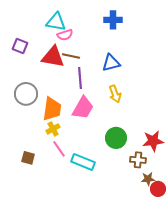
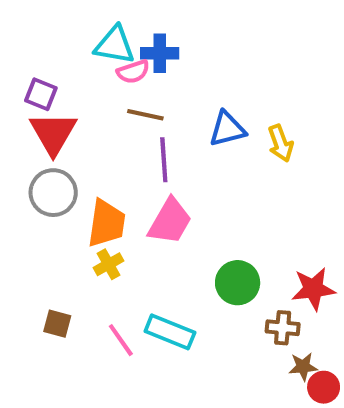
blue cross: (113, 20) -> (160, 53), moved
red triangle: (53, 57) -> (53, 133), moved, turned 50
yellow arrow: (115, 94) -> (281, 143), moved
pink line: (59, 149) -> (121, 340), moved

